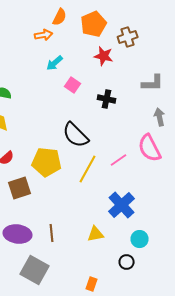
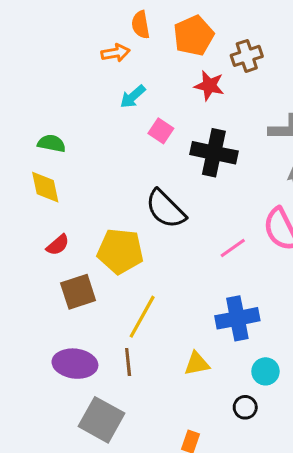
orange semicircle: (60, 17) -> (141, 25), turned 144
black cross: (107, 99) -> (214, 153), size x1.6
yellow line: (88, 169) -> (142, 317), moved
blue cross: (122, 205) -> (237, 318), turned 32

